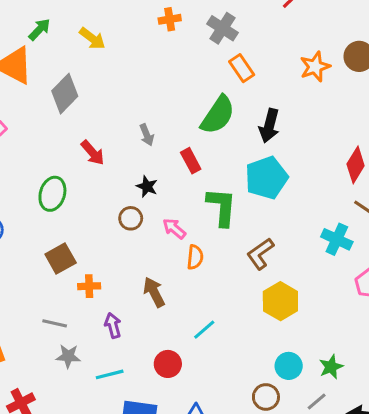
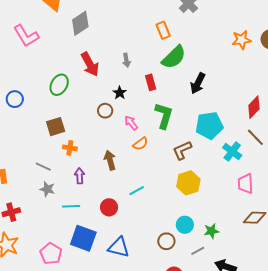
orange rectangle: (242, 68) -> (163, 30), moved
black arrow: (269, 126) -> (198, 83), moved
red arrow: (93, 153) -> (90, 64), size x1.4
cyan pentagon: (266, 178) -> (209, 125), moved
orange semicircle: (195, 257) -> (140, 144), turned 35

